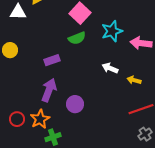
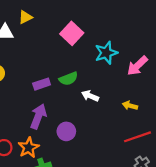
green semicircle: (77, 38) -> (68, 79), moved
pink arrow: (141, 43) -> (137, 66), turned -50
white arrow: (110, 68) -> (90, 96), moved

